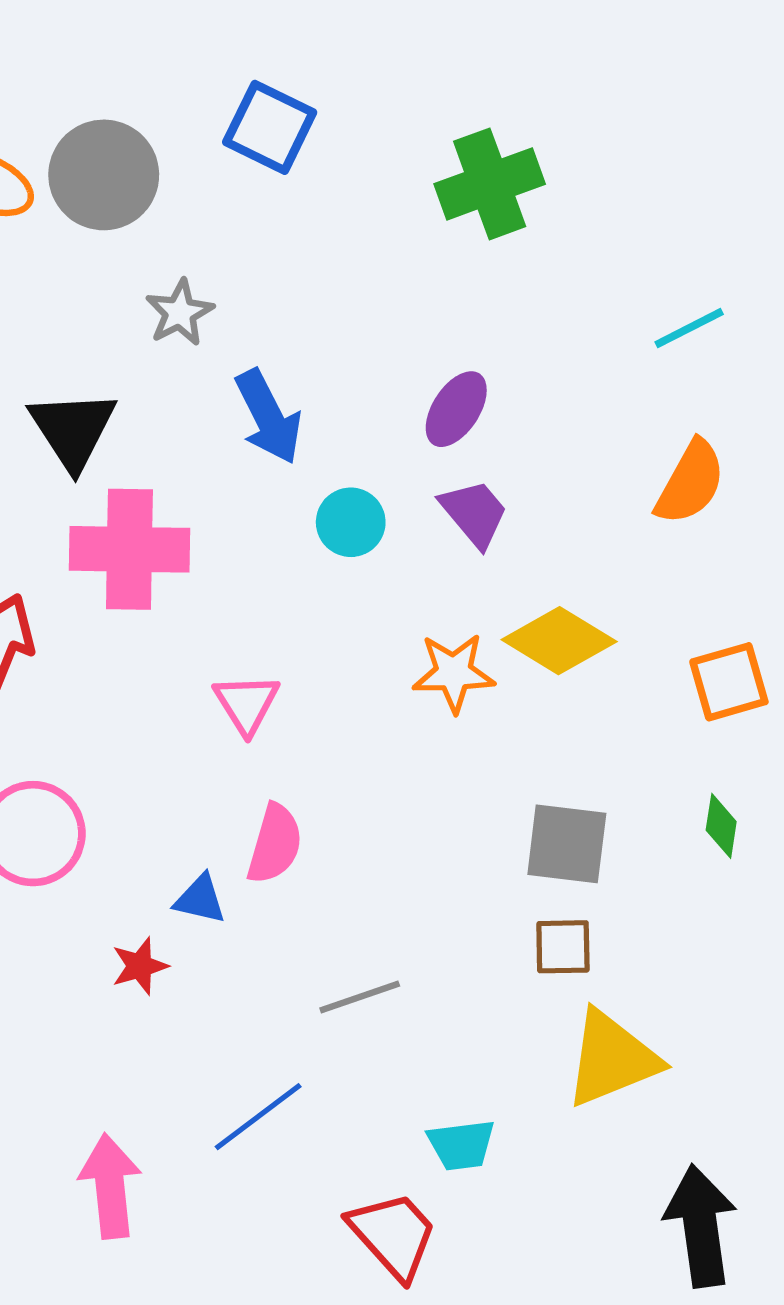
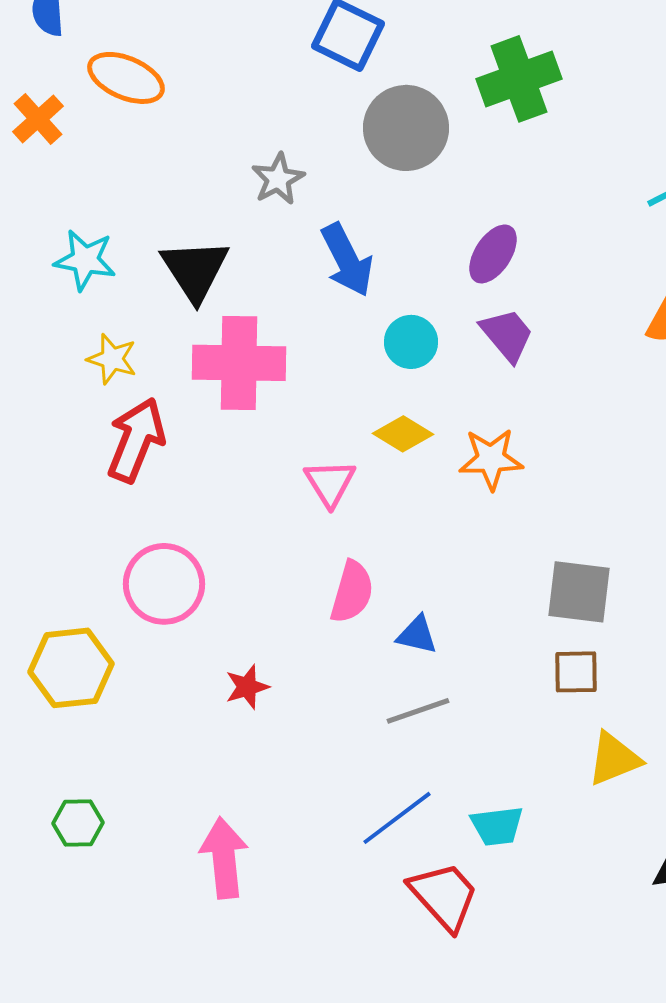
gray circle: (104, 175) -> (406, 128), moved
yellow diamond: (559, 641) -> (403, 434), moved, size x0.7
blue triangle: (200, 899) -> (417, 635), moved
yellow triangle: (612, 1059) -> (614, 759), size x0.7
blue line: (258, 1117) -> (397, 818), moved

